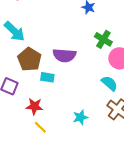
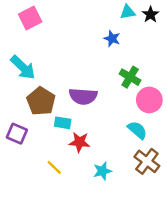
red star: (34, 106) -> (79, 142), moved
yellow line: (40, 127) -> (54, 167), moved

